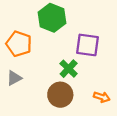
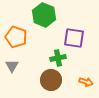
green cross: (69, 69) -> (58, 58), turned 35
gray triangle: (14, 78) -> (12, 66), turned -32

